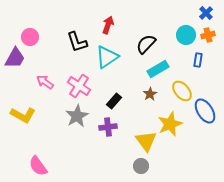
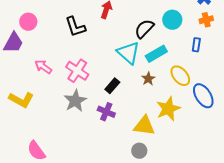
cyan circle: (186, 35) -> (172, 20), moved
cyan triangle: (107, 57) -> (128, 53), moved, turned -45
purple cross: (108, 127) -> (106, 112), turned 30
yellow triangle: (146, 141) -> (144, 126), turned -45

